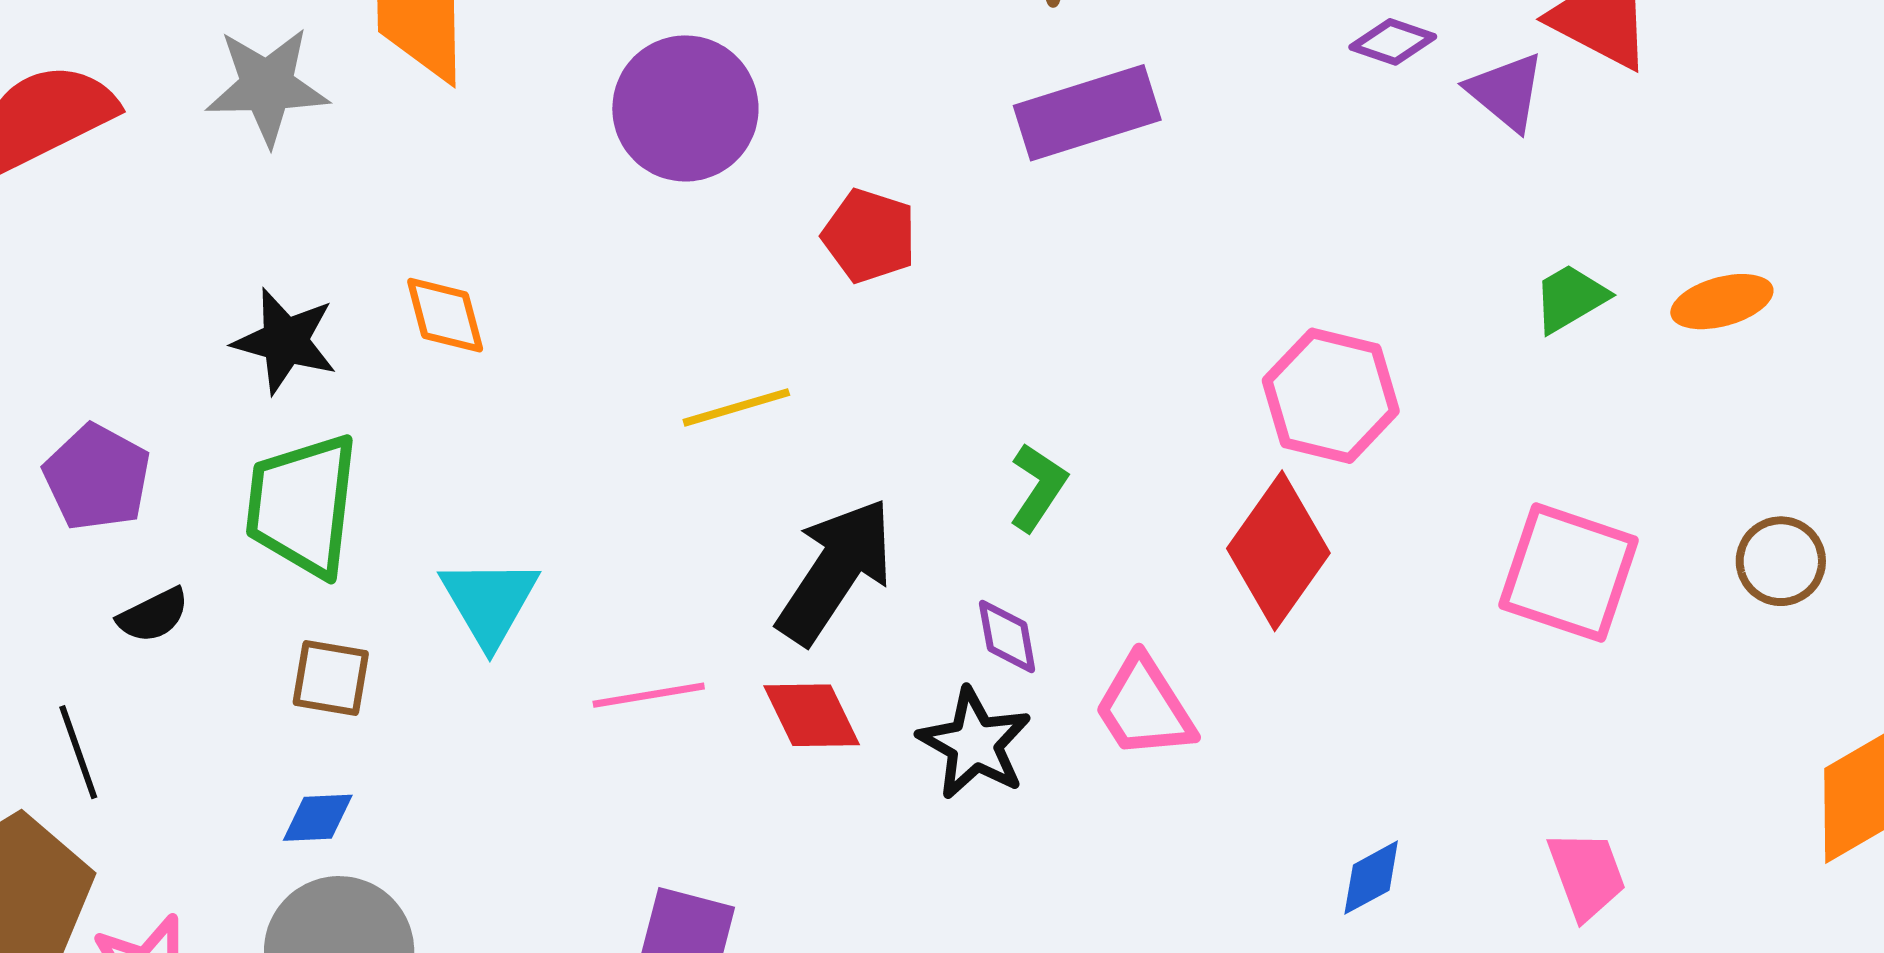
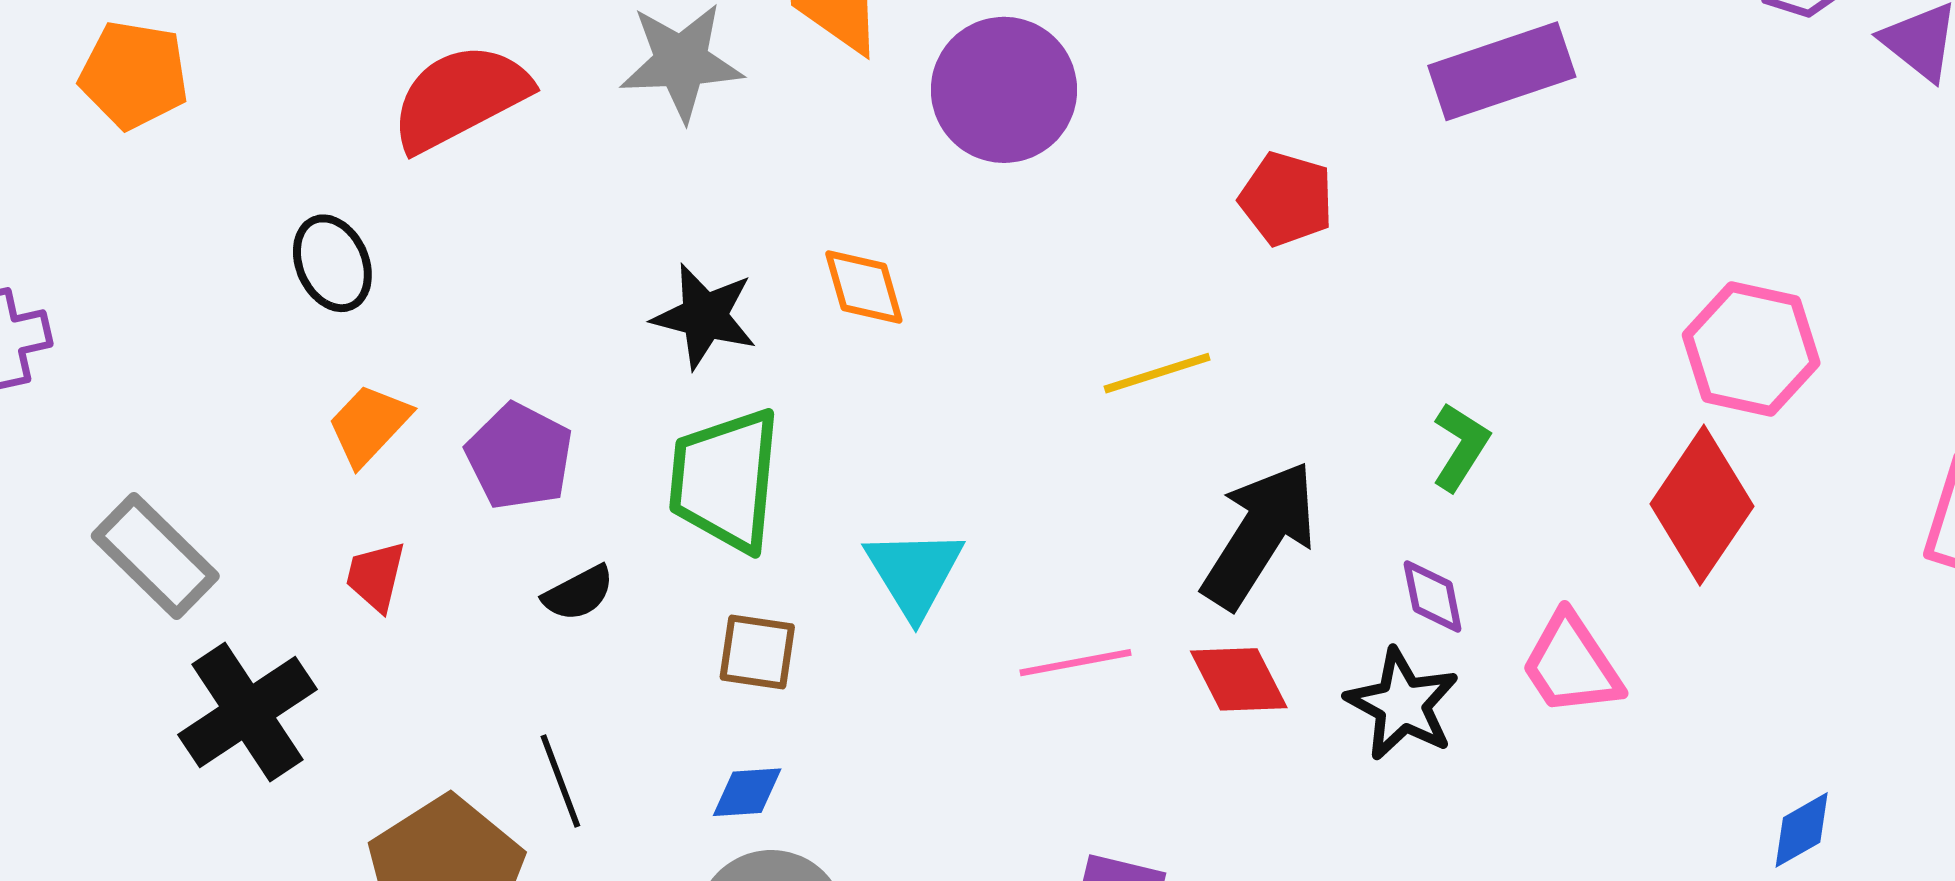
purple circle: (685, 108) -> (1004, 90), moved
black line: (78, 752) -> (560, 781), moved

